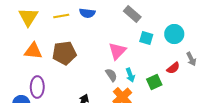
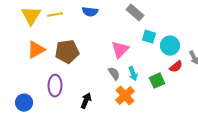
yellow line: (61, 16) -> (55, 15), moved
cyan circle: (174, 34) -> (170, 46), moved
orange triangle: (33, 51) -> (36, 50), turned -36
purple ellipse: (37, 87) -> (55, 86), moved

